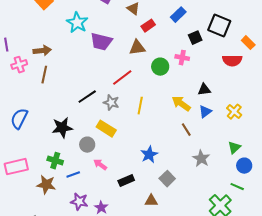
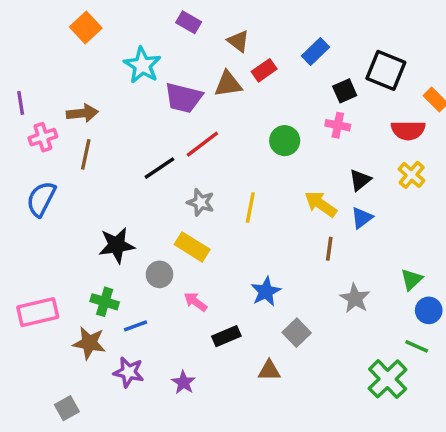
brown triangle: (137, 48) -> (228, 84), moved
pink cross: (182, 58) -> (338, 125), moved
red line: (122, 78) -> (202, 144), moved
black triangle: (204, 90) -> (360, 180), turned -32
black line: (87, 97) -> (159, 168), moved
yellow cross: (234, 112) -> (412, 175), moved
blue semicircle: (19, 119) -> (41, 199), moved
brown line: (186, 130) -> (329, 249), turned 40
pink arrow: (100, 165) -> (195, 302), moved
purple star: (79, 202) -> (129, 372), moved

